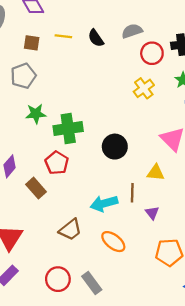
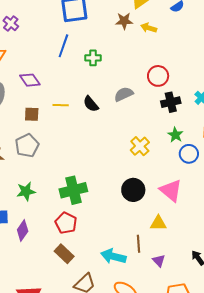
red circle: (152, 53) -> (158, 76), moved
green star: (36, 114) -> (26, 191), moved
black circle: (115, 147) -> (133, 190), moved
brown rectangle: (36, 188) -> (64, 254), moved
cyan arrow: (104, 203) -> (113, 256), turned 35

